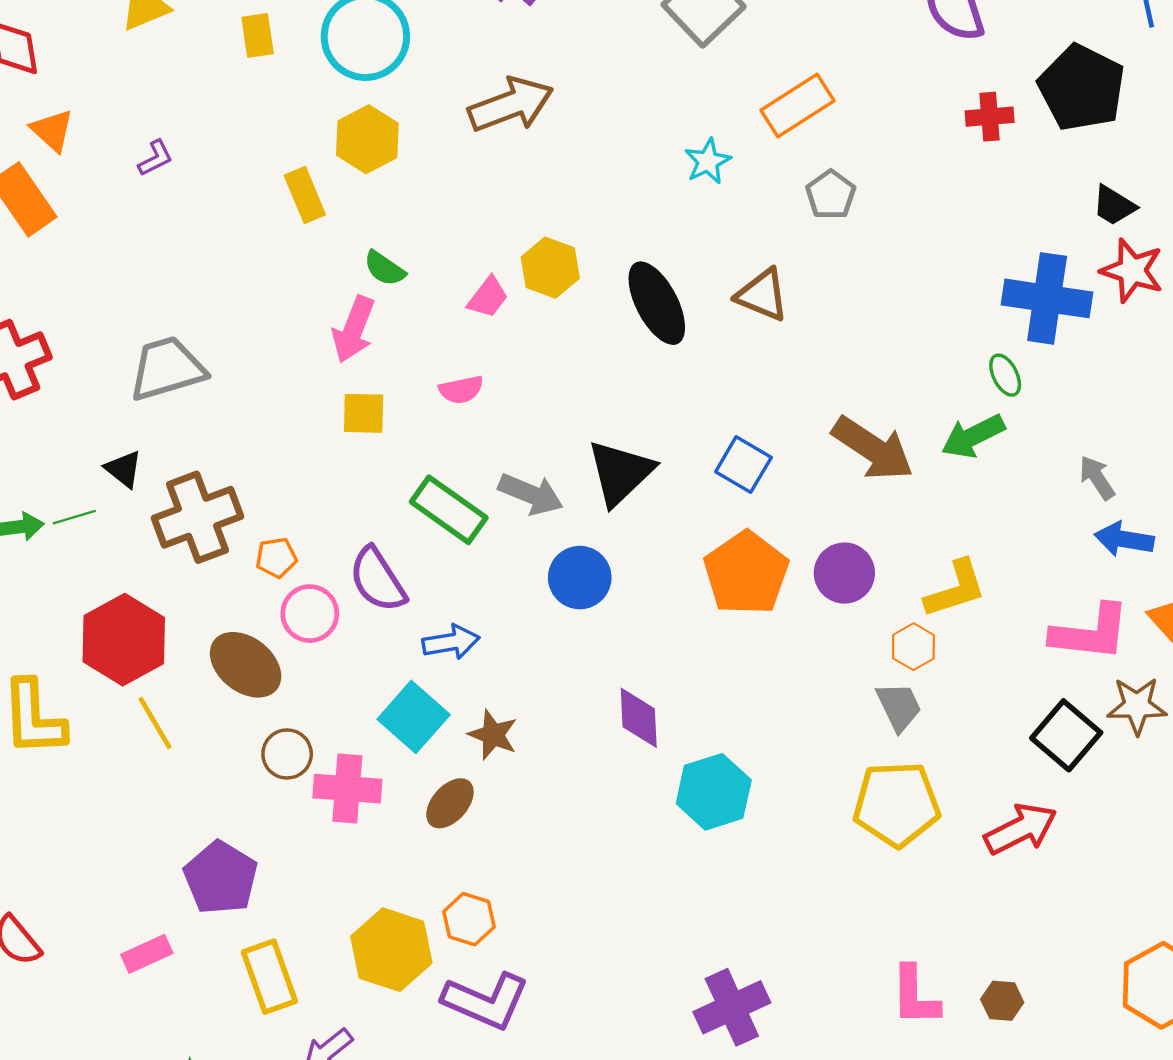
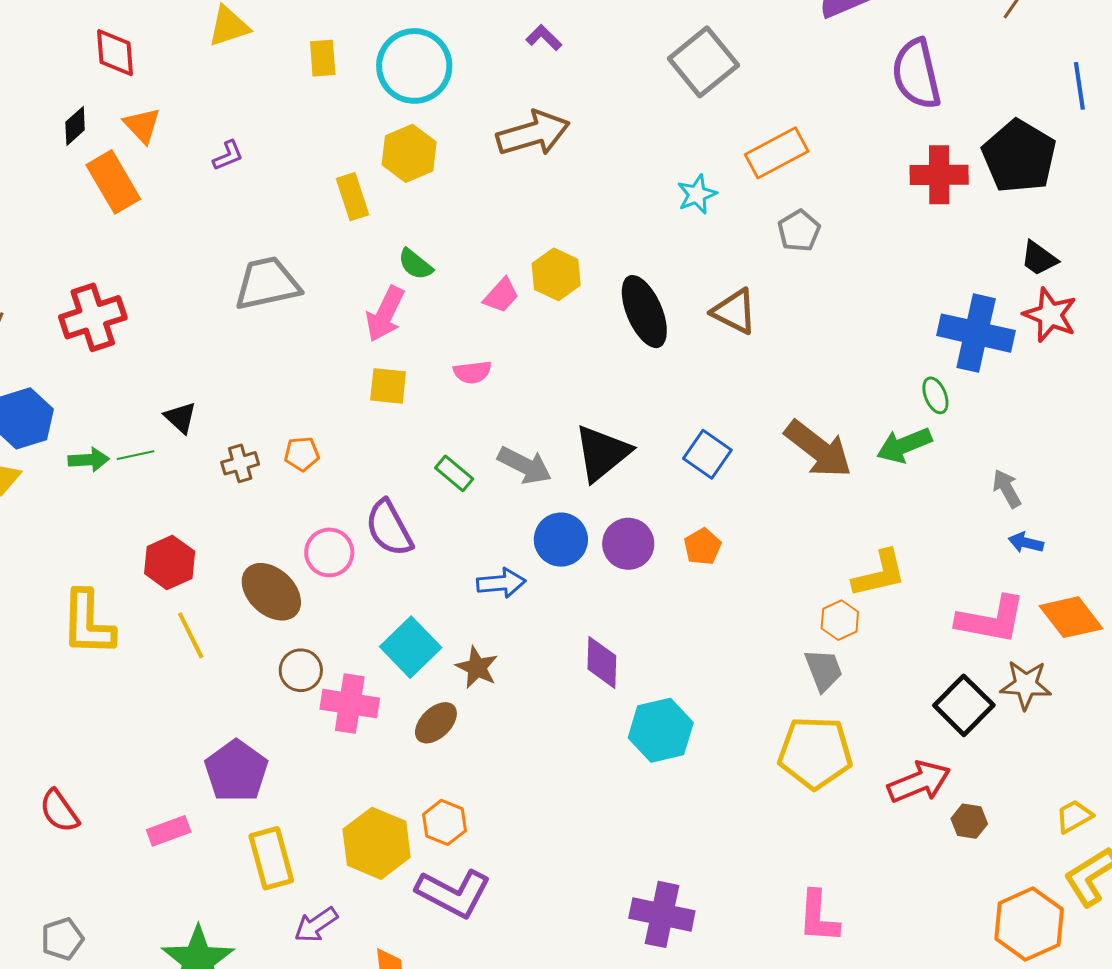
red cross: (990, 117) -> (939, 175), size x1.4
gray trapezoid: (167, 369) -> (267, 284), moved
green rectangle: (449, 510) -> (454, 473), size x0.6
brown cross: (197, 517) -> (240, 463), size x0.5
blue arrow: (1124, 539) -> (1026, 543), size x0.7
orange pentagon: (276, 558) -> (302, 454), moved
orange pentagon: (746, 573) -> (703, 547), size x0.5
purple circle: (844, 573) -> (628, 544), moved
red hexagon: (124, 640) -> (170, 562), size x0.7
blue arrow: (451, 642) -> (501, 583), moved
brown hexagon: (1002, 1001) -> (969, 821), moved
purple cross: (732, 1007) -> (662, 914), turned 32

